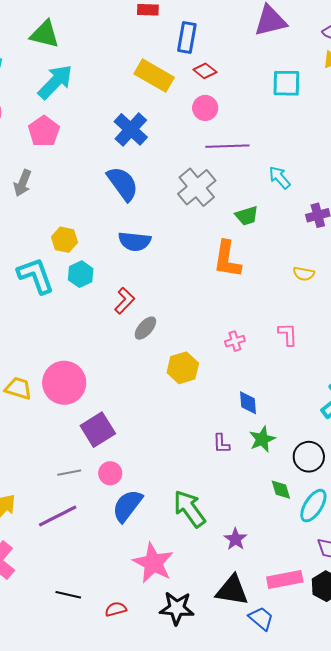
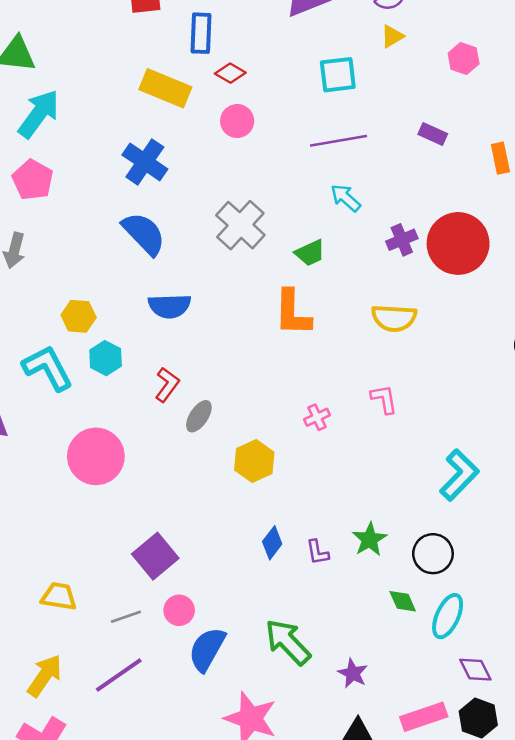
purple line: (227, 146) -> (339, 141), moved
yellow semicircle: (304, 274) -> (394, 318), size x1.6
pink circle: (64, 383) -> (96, 456), moved
yellow trapezoid: (18, 388) -> (59, 596), moved
blue diamond: (248, 403) -> (272, 543), moved, turned 50

